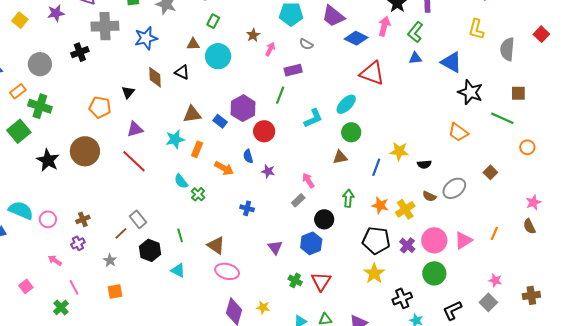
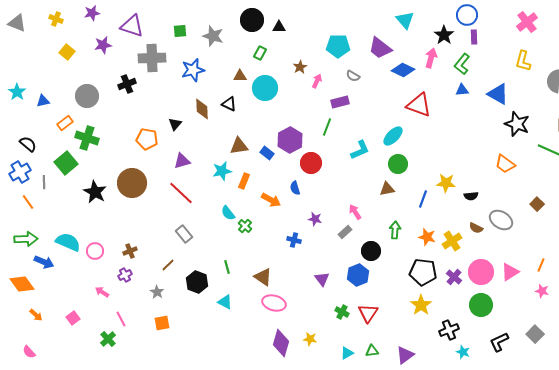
purple star: (268, 171) -> (315, 219), moved
gray ellipse: (454, 188) -> (501, 220), turned 70
gray rectangle: (138, 219) -> (184, 234), moved
pink star: (495, 280) -> (542, 291), moved

